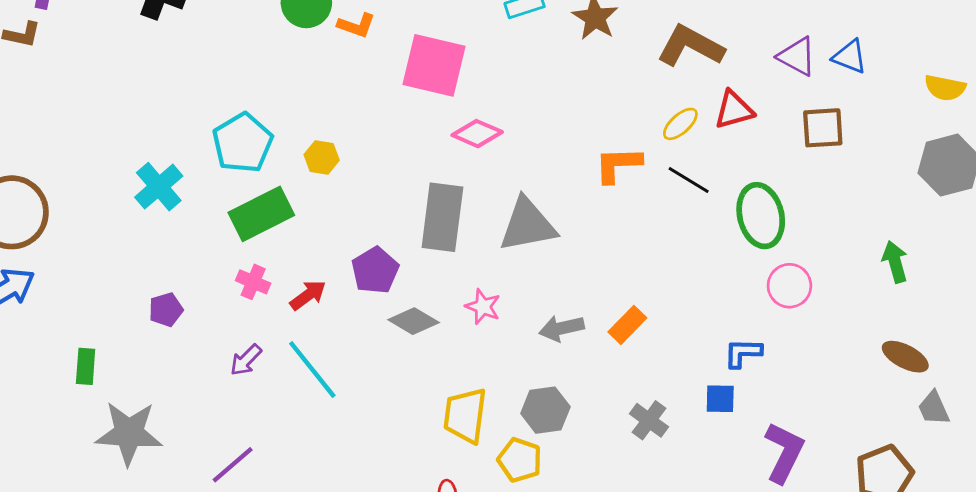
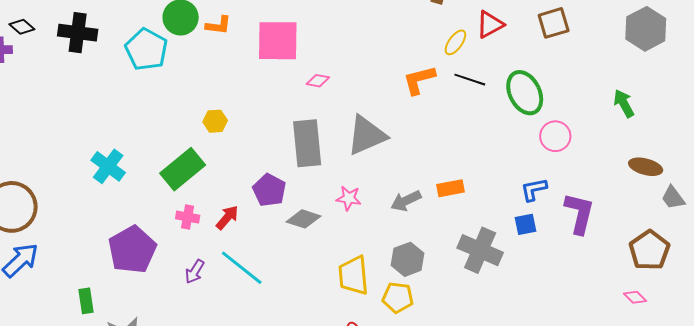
pink diamond: (477, 134) -> (318, 81), size x0.7
cyan pentagon: (243, 143) -> (146, 50), moved
purple pentagon: (166, 310) -> (132, 250), size x2.0
orange rectangle: (627, 325) -> (450, 188), turned 48
gray cross: (649, 420) -> (480, 250), size x1.6
purple L-shape: (784, 452) -> (579, 213), moved

